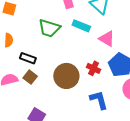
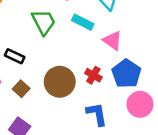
green trapezoid: (49, 28) -> (44, 22), turned -140
brown square: (30, 77) -> (21, 89), moved

